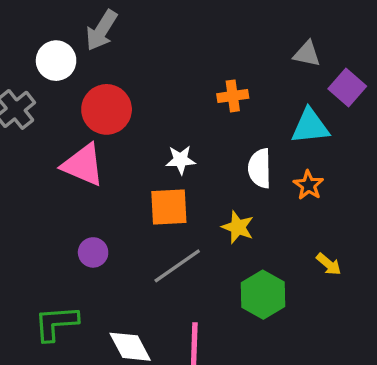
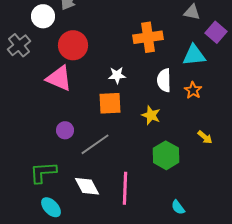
orange cross: (233, 96) -> (148, 37), size x1.6
gray line: (177, 266) -> (95, 144), moved

